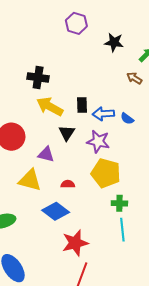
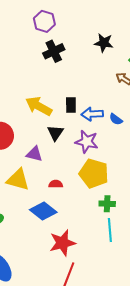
purple hexagon: (76, 23) -> (44, 21), moved
black cross: (38, 78) -> (54, 51), moved, turned -35

